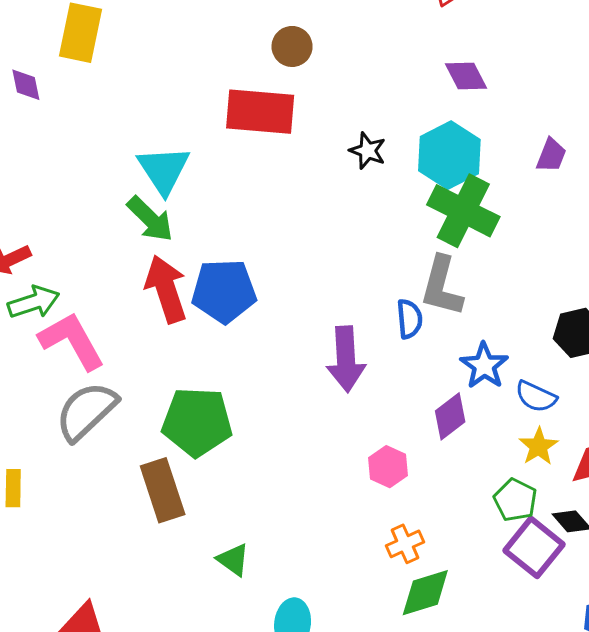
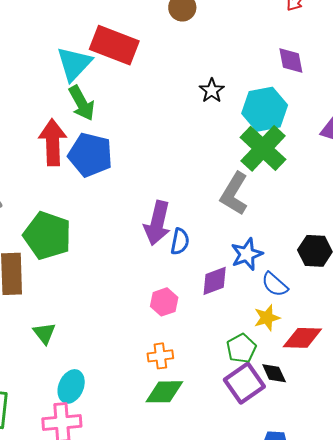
red rectangle: (260, 112) -> (114, 45), moved
green arrow: (150, 219) -> (82, 103), moved
blue semicircle: (410, 319) -> (180, 242), moved

